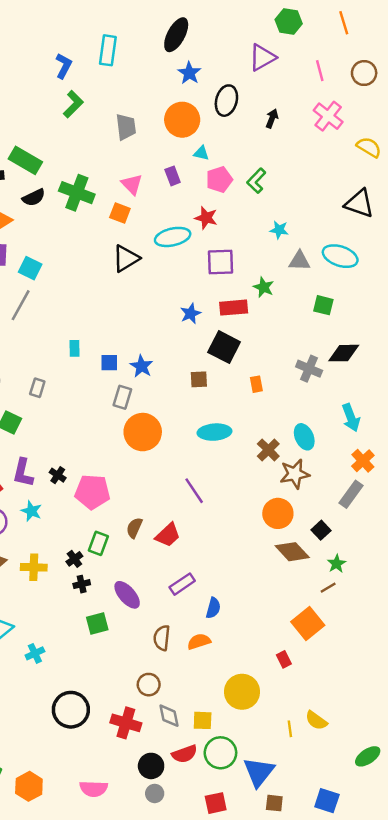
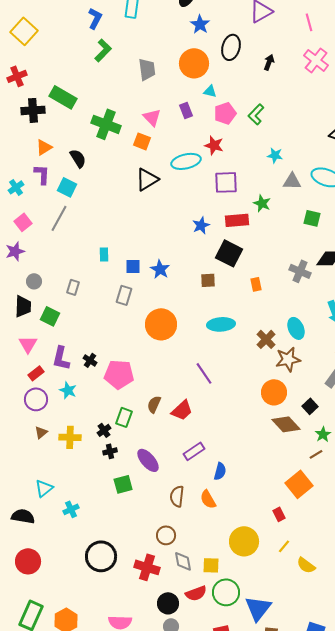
black semicircle: (34, 197) -> (78, 158), moved, turned -96
gray rectangle: (122, 397) -> (124, 295), moved
orange semicircle: (199, 641) -> (208, 499), turned -102
yellow line: (290, 729) -> (284, 546), moved, turned 48

